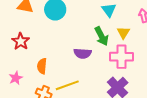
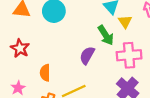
yellow triangle: (123, 33) -> (125, 22), moved
purple semicircle: (83, 53) -> (87, 55), turned 120

